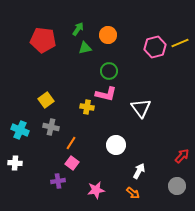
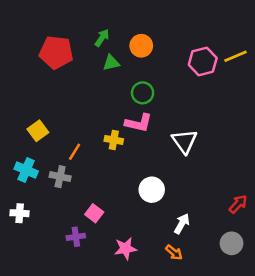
yellow square: (46, 100) -> (38, 131), moved
gray cross: (51, 127) -> (60, 177), moved
orange line: (71, 143) -> (75, 152), moved

